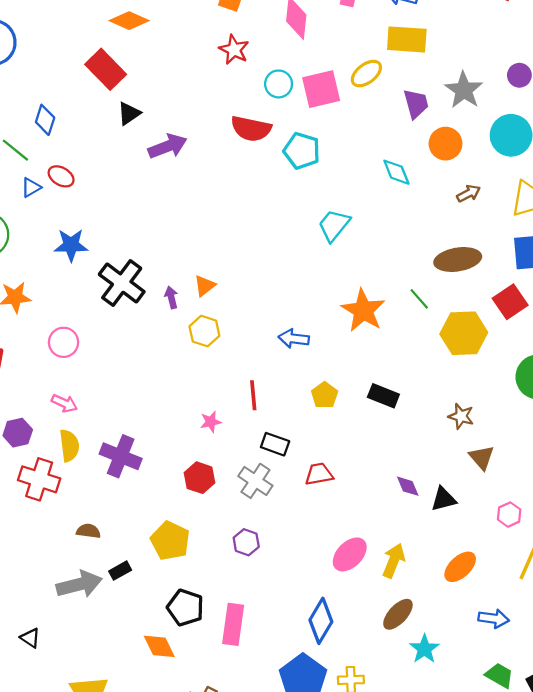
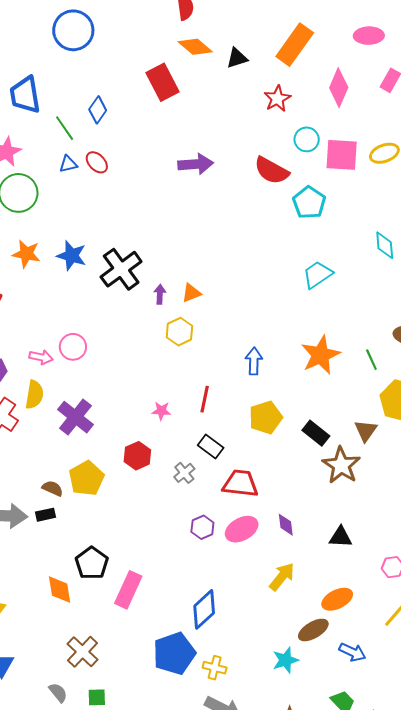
black triangle: (129, 113) -> (237, 58), moved
blue star: (71, 245) -> (72, 256), moved
blue arrow: (294, 339) -> (254, 361), turned 68
pink circle: (64, 342) -> (73, 347), moved
yellow pentagon: (325, 395) -> (266, 417), size x1.4
pink arrow: (64, 403) -> (41, 357), turned -30
brown star: (461, 416) -> (341, 465), moved, size x1.6
brown triangle: (482, 457) -> (366, 431), moved
red trapezoid: (319, 474) -> (240, 483), size x1.4
gray cross: (255, 481) -> (184, 473), size x0.7
purple diamond: (408, 486) -> (286, 525), moved
brown semicircle: (88, 531) -> (53, 488), moved
yellow pentagon: (170, 541) -> (86, 478), moved
purple hexagon: (246, 542) -> (202, 527), moved
pink ellipse: (350, 554) -> (242, 529), moved
brown ellipse: (398, 614) -> (313, 630), moved

